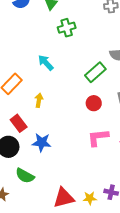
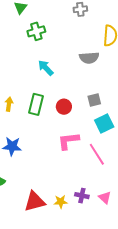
cyan arrow: (46, 63) -> (46, 68), moved
green rectangle: (95, 72) -> (36, 104), moved, turned -35

